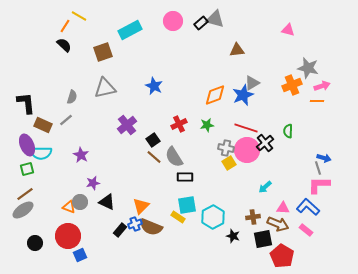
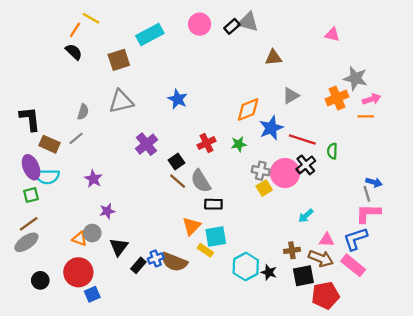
blue star: (243, 95) -> (271, 128), moved
red line: (246, 128) -> (302, 140), moved
black triangle: (107, 202) -> (119, 247), moved, turned 42
orange triangle: (141, 206) -> (191, 226), moved
blue L-shape: (308, 207) -> (355, 239), turned -60
cyan hexagon: (213, 217) -> (246, 267), moved
pink rectangle: (306, 230) -> (353, 265), size x1.5
red pentagon: (282, 256) -> (325, 295), turned 30

